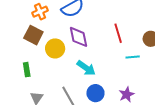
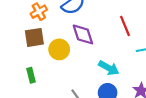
brown square: (33, 35) -> (34, 37), turned -30
cyan arrow: (86, 68) -> (109, 68), moved

